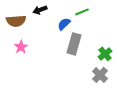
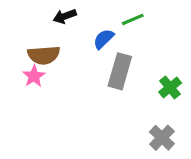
brown semicircle: (16, 21) -> (44, 55), moved
gray cross: (100, 75) -> (162, 138), moved

